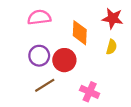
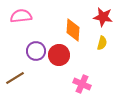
pink semicircle: (39, 17) -> (21, 16), moved
brown line: (45, 85) -> (15, 78), moved

